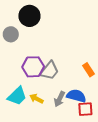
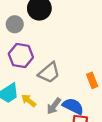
purple hexagon: (33, 67) -> (21, 55), moved

